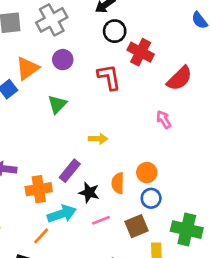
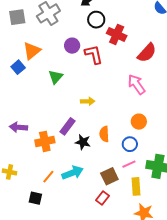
purple circle: (63, 60) -> (72, 46), moved
pink arrow: (164, 120) -> (136, 84), size x1.5
orange circle: (147, 173) -> (139, 122), moved
cyan arrow: (62, 214) -> (73, 173), moved
pink line: (101, 220) -> (129, 164), moved
brown square: (136, 226) -> (109, 176), moved

